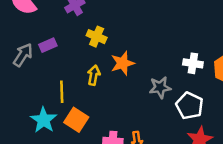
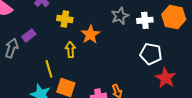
gray star: (160, 87) -> (120, 16), moved

